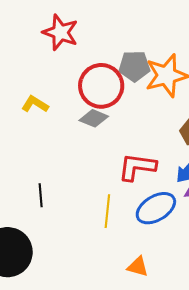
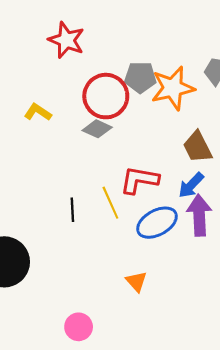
black line: (41, 195) -> (72, 210), moved
yellow line: (107, 211) -> (110, 203), moved, turned -32
orange triangle: (138, 267) -> (136, 281), turned 30

